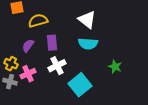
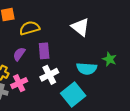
cyan semicircle: (88, 44) -> (87, 69), moved
green star: (115, 67) -> (110, 59), moved

